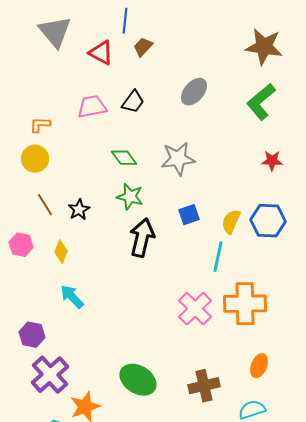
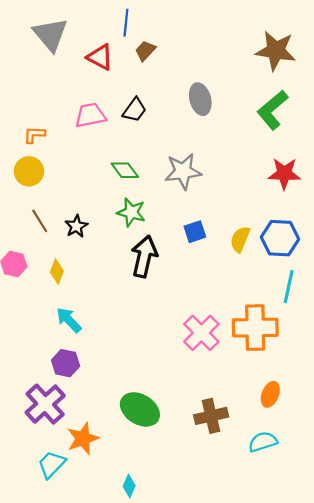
gray ellipse: (194, 92) -> (200, 99), turned -56
red star: (272, 161) -> (284, 173), size x1.4
cyan line: (218, 257) -> (289, 287), moved
purple hexagon: (32, 335) -> (66, 363), moved

